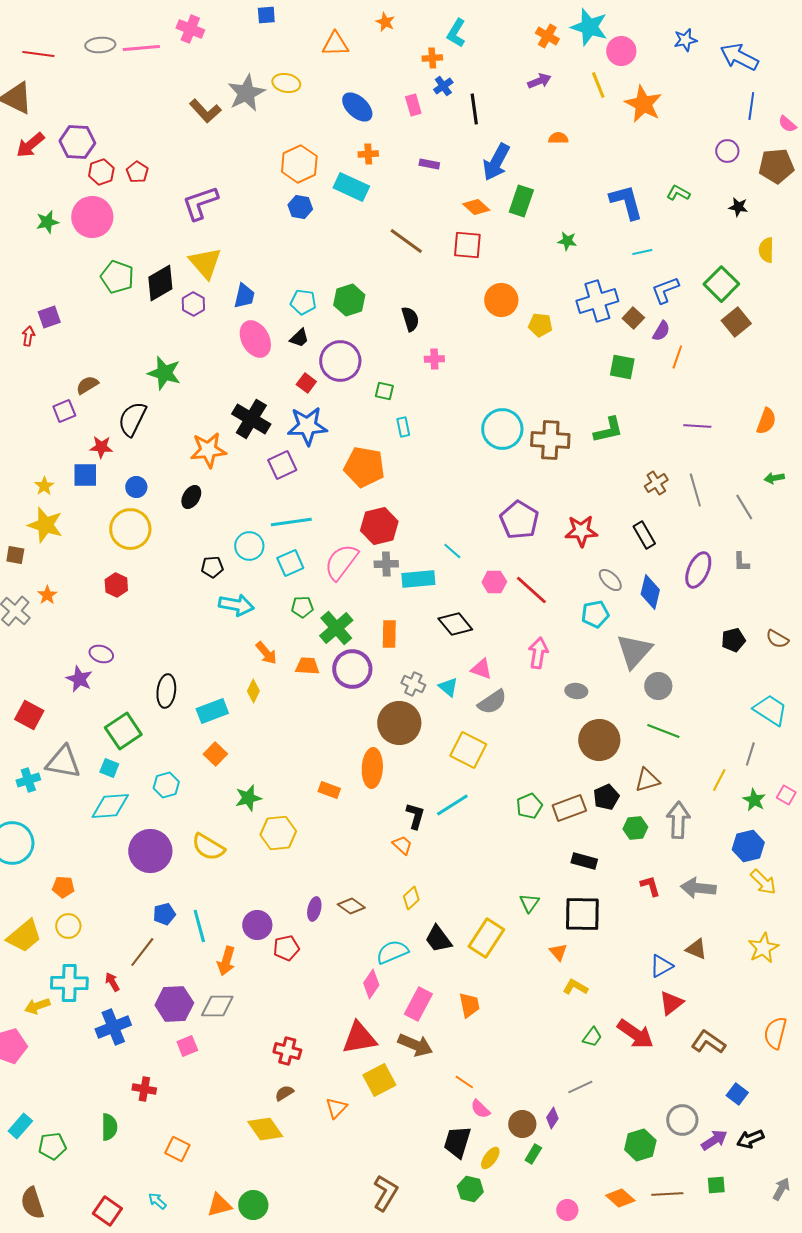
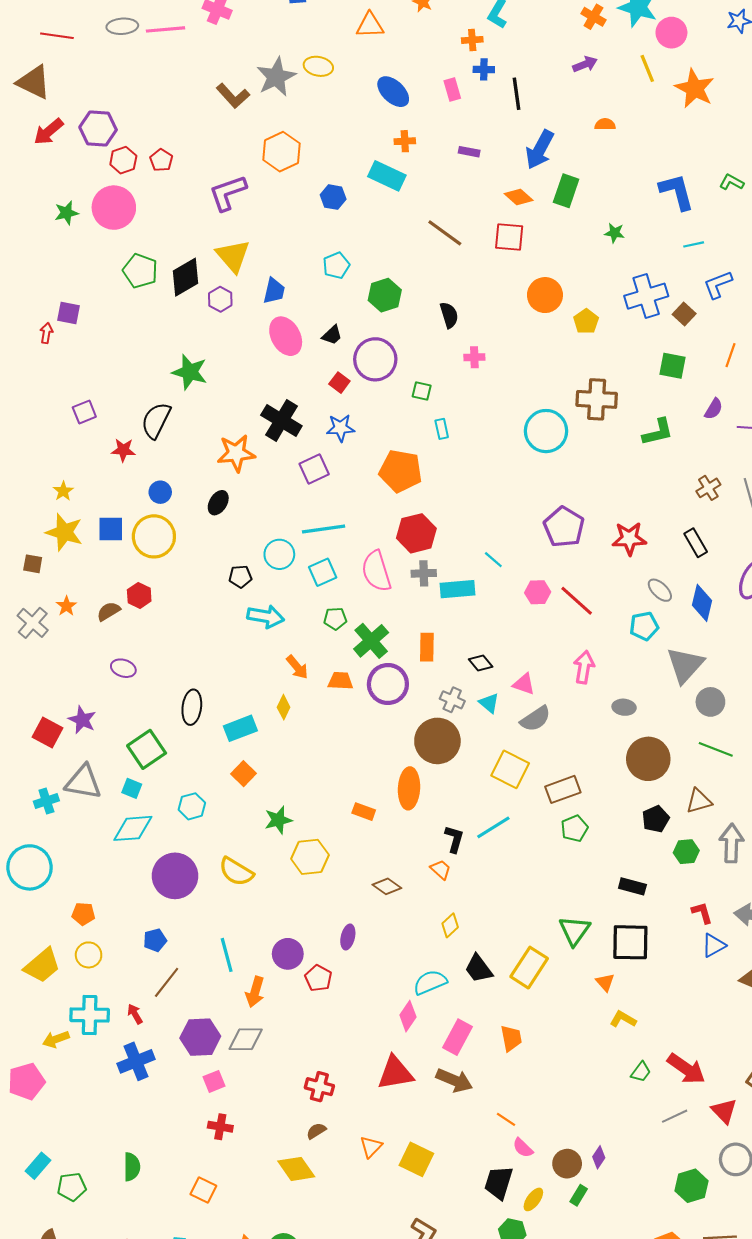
blue cross: (443, 86) -> (484, 69), turned 36
orange hexagon: (299, 164) -> (281, 152), moved
cyan pentagon: (303, 302) -> (336, 266), moved, turned -30
purple square: (49, 317) -> (69, 313), turned 30
yellow pentagon: (540, 325) -> (586, 321), turned 30
purple semicircle: (661, 331) -> (714, 409), moved
brown semicircle: (87, 385) -> (109, 611), moved
blue star: (307, 426) -> (340, 428), size x0.7
brown cross: (550, 440) -> (597, 399), moved
blue square: (85, 475) -> (111, 529), moved
pink semicircle: (341, 562) -> (376, 571), turned -54
black diamond: (455, 624) -> (481, 663), moved, size x0.7
purple star: (79, 679) -> (82, 720), moved
brown rectangle: (569, 808) -> (563, 789), moved
green triangle: (529, 903) -> (574, 931), size x1.5
brown diamond: (351, 906) -> (387, 886), moved
blue pentagon: (164, 914) -> (155, 940), moved
red pentagon: (286, 948) -> (318, 978), turned -30
blue triangle: (661, 966) -> (714, 945), moved
red triangle: (671, 1003) -> (724, 1111), moved, turned -36
yellow square: (379, 1080) -> (416, 1159), moved, turned -36
gray line: (580, 1087) -> (675, 1116), moved
red cross: (144, 1089) -> (220, 1127), moved

